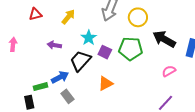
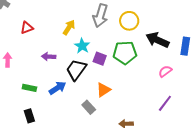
yellow arrow: (68, 17) -> (69, 27), moved
green rectangle: (40, 87) -> (29, 88), moved, turned 32
gray rectangle: (67, 96) -> (89, 107), moved

